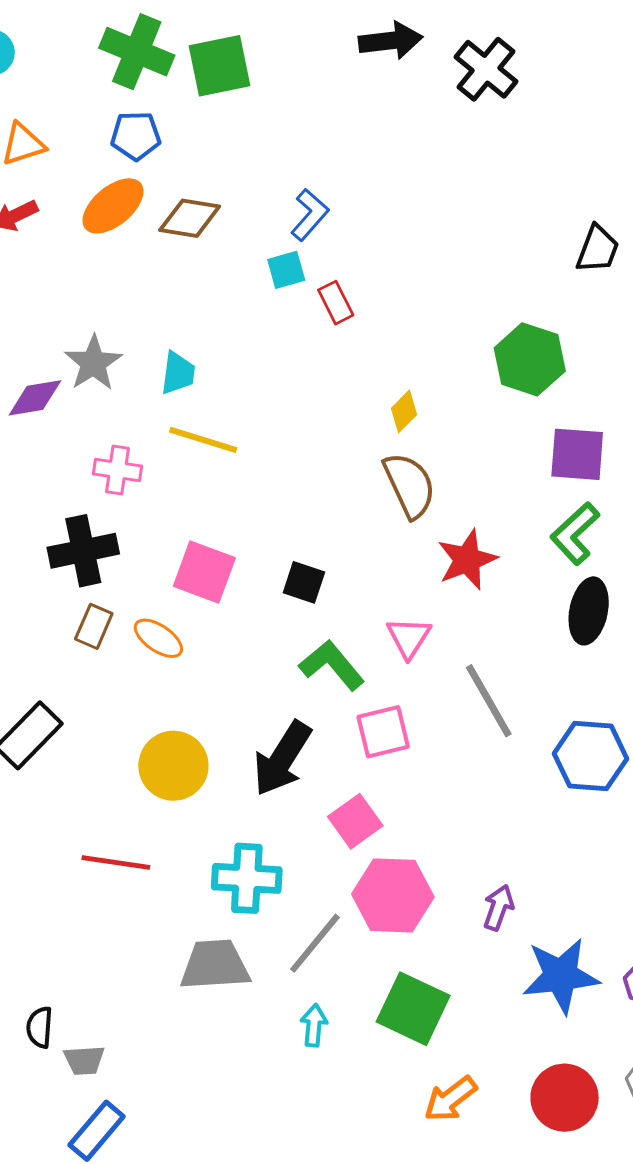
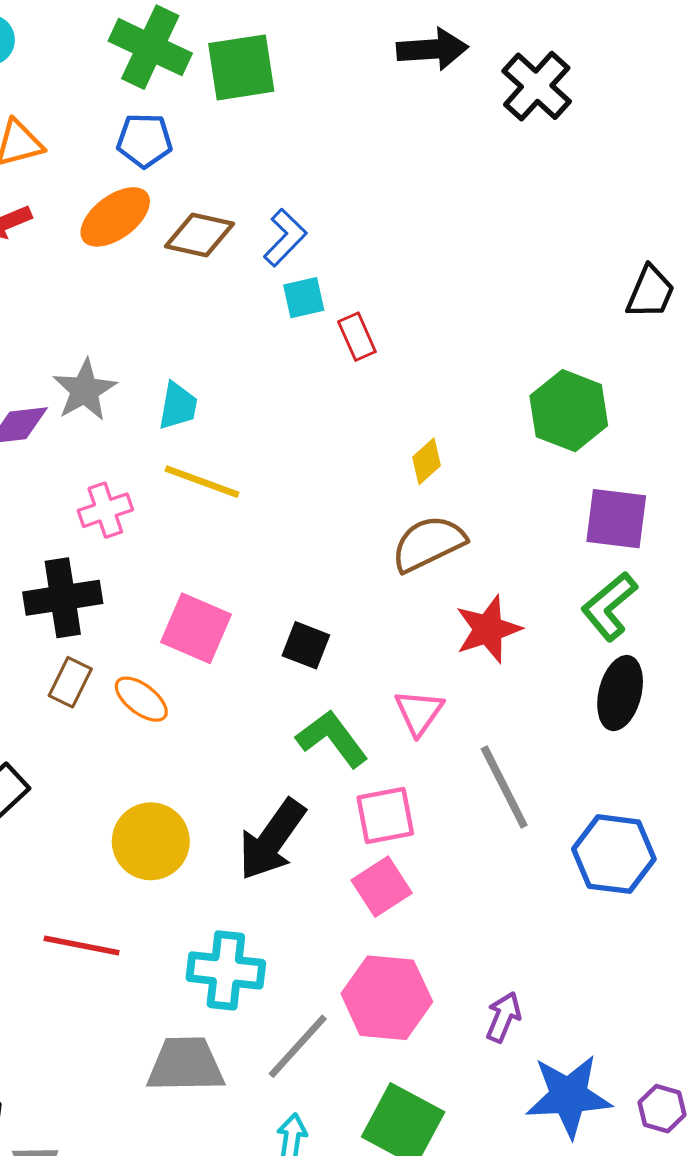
blue L-shape: (310, 215) -> (285, 238), moved
pink cross: (117, 470) -> (105, 510), turned -30
brown semicircle: (409, 485) -> (428, 544), turned -94
pink square: (355, 821) -> (382, 887), moved

